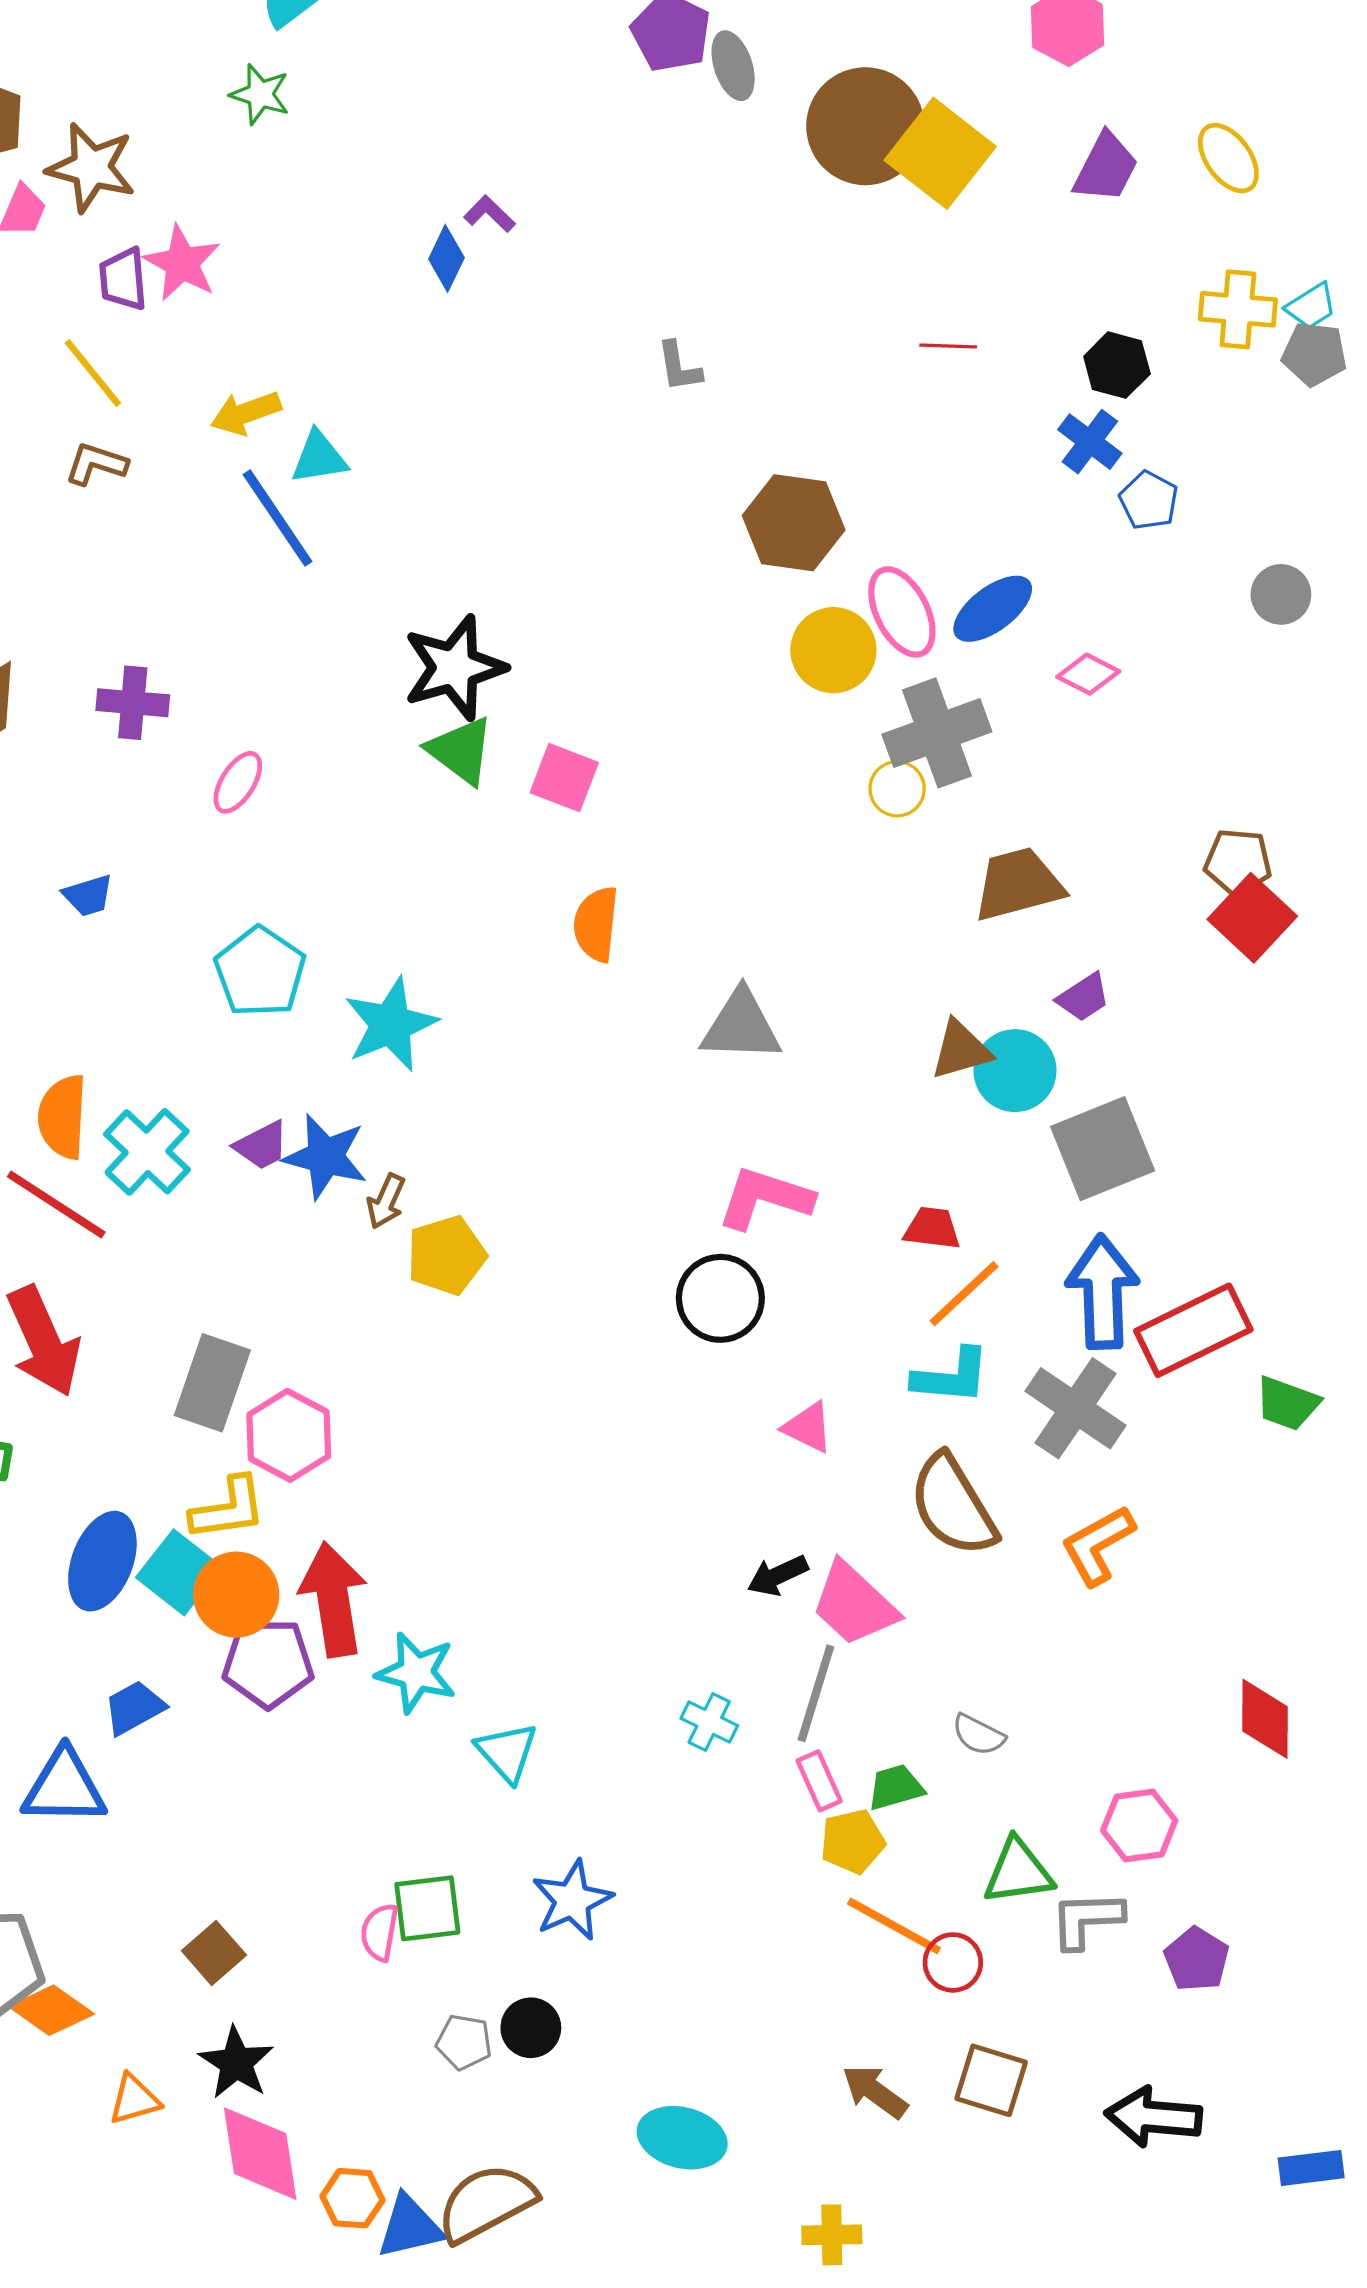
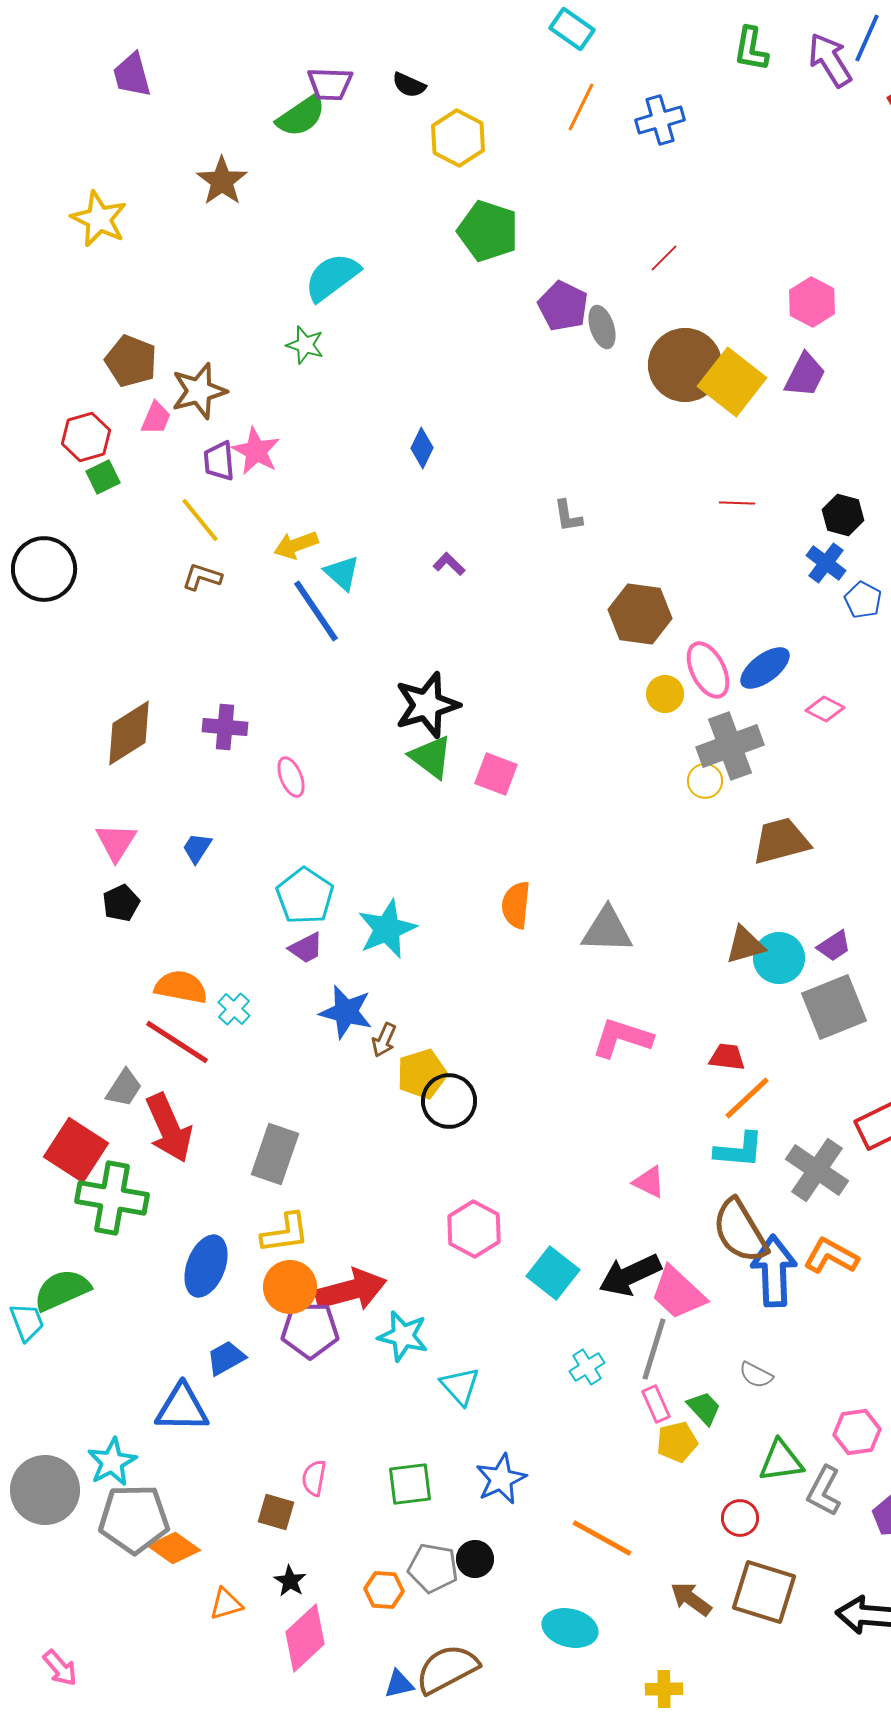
brown star: (91, 168) -> (199, 391), turned -30
purple trapezoid: (1106, 168) -> (805, 375), moved
purple L-shape: (489, 214) -> (449, 564), moved
cyan triangle: (319, 457) -> (342, 573), turned 51
yellow circle: (833, 650) -> (665, 694), size x0.7
pink ellipse: (238, 782) -> (291, 777), turned -54
blue trapezoid: (88, 895) -> (197, 848), turned 140
orange semicircle: (596, 924) -> (516, 905), moved
purple trapezoid: (1083, 997) -> (834, 946), moved
orange semicircle: (63, 1117) -> (181, 987), turned 98
purple trapezoid: (262, 1145) -> (306, 948), moved
cyan cross: (147, 1152) -> (234, 1009), size x0.6
blue arrow: (1103, 1292) -> (774, 1271), moved
black circle: (720, 1298) -> (449, 1101), moved
pink hexagon: (289, 1435) -> (474, 1229), moved
orange L-shape: (1098, 1545) -> (831, 1256), turned 58
cyan square: (179, 1572) -> (553, 1273), moved
black arrow: (778, 1575) -> (630, 1275), size x1.6
red arrow: (333, 1599) -> (351, 1290), turned 84
cyan cross: (709, 1722) -> (587, 1367), turned 32
green trapezoid: (896, 1787) -> (704, 1408), turned 63
gray L-shape: (1087, 1919) -> (824, 1491), turned -60
orange line: (894, 1926) -> (602, 1538), moved
pink semicircle: (380, 1932) -> (314, 1478), moved
brown square: (214, 1953) -> (276, 1512), turned -33
gray pentagon: (464, 2042) -> (433, 1568), size x1.4
black star: (236, 2063) -> (290, 1581), size x0.7
brown square: (991, 2080) -> (764, 1592), size x1.4
pink diamond: (260, 2154) -> (305, 1638), turned 56
orange hexagon: (352, 2198) -> (384, 1590), moved
blue triangle: (410, 2227) -> (399, 1684), size x0.7

